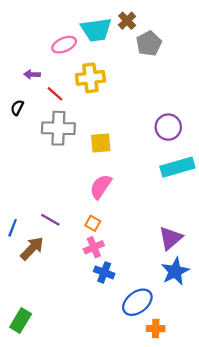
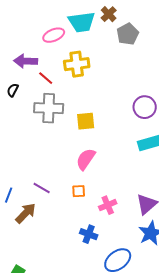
purple arrow: (32, 74) -> (26, 61), size x1.6
orange square: (93, 223) -> (79, 191), turned -32
pink cross: (94, 247) -> (108, 205), moved

